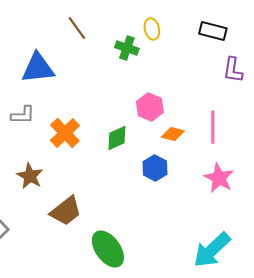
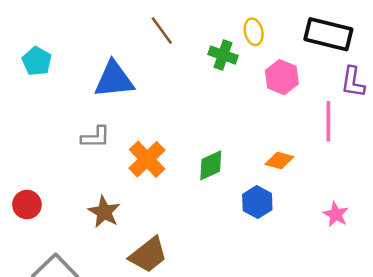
black rectangle: (213, 31) -> (328, 34), size x1.4
pink hexagon: (150, 107) -> (282, 77), moved
pink line: (213, 127) -> (328, 121), moved
pink star: (219, 178) -> (336, 214), size x0.7

